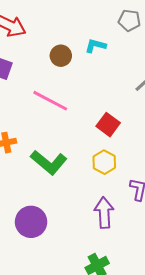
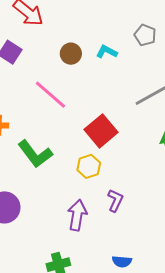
red square: (108, 125) -> (101, 131), size x1.4

